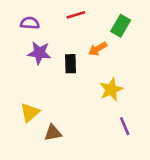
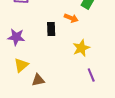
orange arrow: (98, 49) -> (71, 18), turned -128
purple star: (39, 53) -> (16, 37), moved

